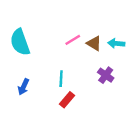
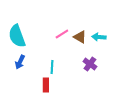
blue arrow: (23, 87) -> (20, 62), moved
red rectangle: (67, 100) -> (46, 85), moved, turned -40

